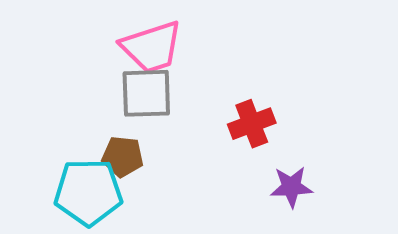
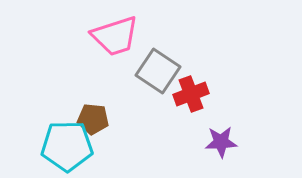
gray square: (146, 93) -> (158, 71), moved, turned 36

